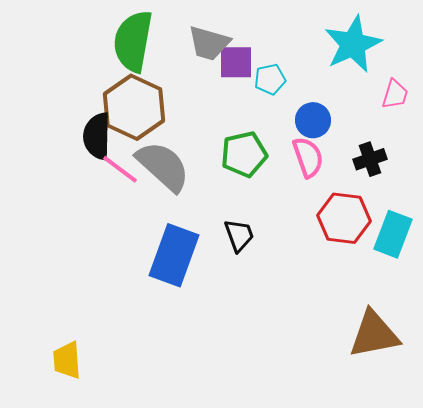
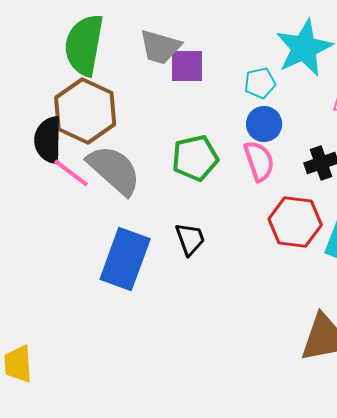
cyan pentagon: (270, 79) -> (260, 83), moved

